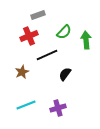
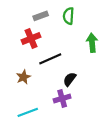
green semicircle: (64, 32) -> (69, 16), moved, turned 140
purple cross: (58, 108) -> (62, 98), moved

